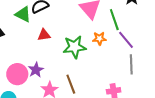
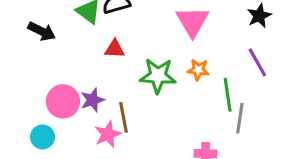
green line: (114, 20) -> (228, 95), moved
purple line: (126, 40) -> (257, 62), moved
brown line: (71, 84) -> (123, 117), moved

